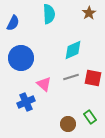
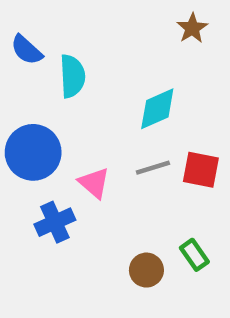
cyan semicircle: (49, 14) -> (72, 76), moved
blue semicircle: (13, 23) -> (27, 50), turned 105
blue circle: (21, 58) -> (33, 152), moved

